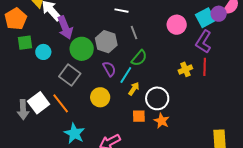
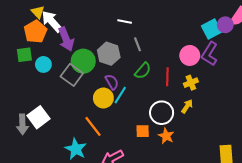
orange pentagon: (16, 19) -> (35, 32), moved
pink circle: (177, 25) -> (190, 55), moved
red line: (205, 67) -> (167, 77), moved
gray square: (70, 75) -> (72, 75), moved
cyan line: (126, 75) -> (120, 95), moved
yellow arrow: (134, 89) -> (187, 106), moved
yellow circle: (100, 97) -> (103, 98), moved
orange line: (61, 103) -> (93, 126), moved

